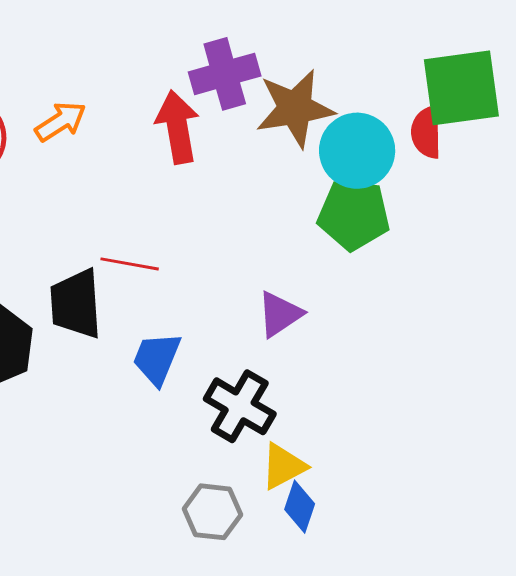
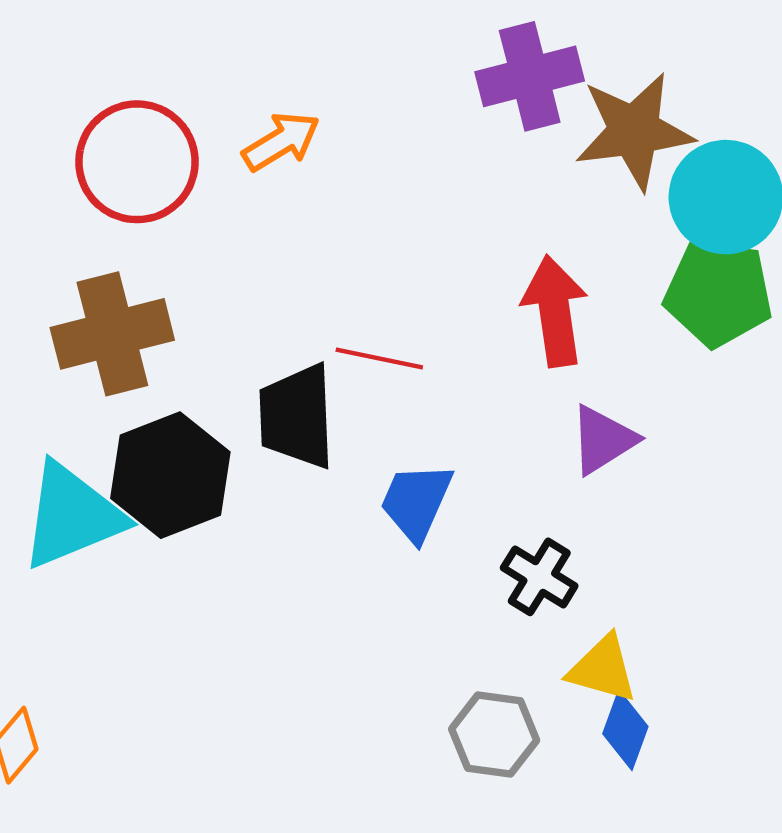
red arrow: (178, 127) -> (555, 311), moved
black cross: (240, 406) -> (539, 577), size x0.7
yellow triangle: (283, 466) -> (603, 669), turned 42

